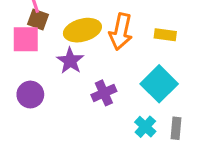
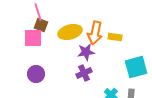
yellow rectangle: (165, 35) -> (115, 37), moved
purple star: (70, 61) -> (86, 52), moved, turned 30
cyan square: (159, 84) -> (136, 67), moved, turned 30

